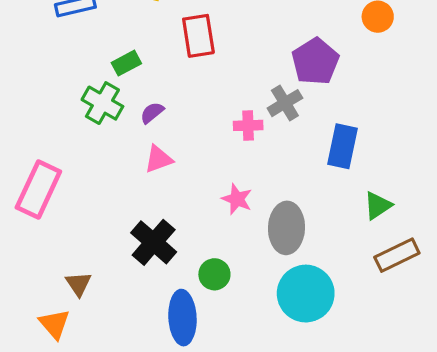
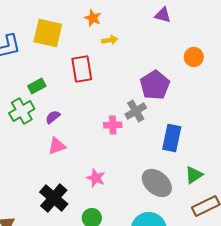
green cross: (102, 103) -> (22, 111), turned 30
pink star: (237, 199) -> (96, 178), moved
gray ellipse: (286, 228) -> (157, 183), moved, turned -52

